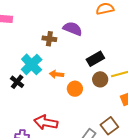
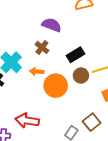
brown cross: (49, 39) -> (42, 47), moved, turned 32
orange circle: (75, 89) -> (56, 86), size x1.5

